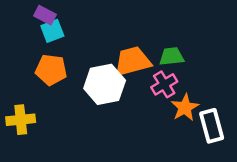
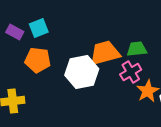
purple rectangle: (45, 15) -> (15, 32), moved

